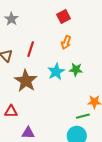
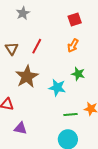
cyan star: (56, 72) -> (57, 88), moved, turned 30
green line: (83, 116) -> (70, 114), moved

